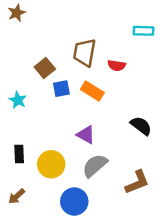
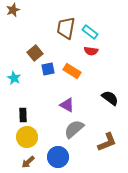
cyan rectangle: (144, 31) -> (90, 32), moved, turned 35
brown trapezoid: (85, 53) -> (66, 28), moved
black rectangle: (19, 154) -> (23, 115), moved
yellow circle: (51, 164) -> (27, 137), moved
brown arrow: (17, 196) -> (28, 162), moved

